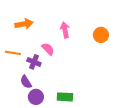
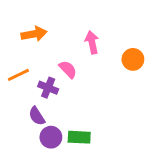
orange circle: (101, 35) -> (133, 59), moved
orange line: (13, 53) -> (18, 75), turned -35
green rectangle: (65, 97) -> (79, 137), moved

